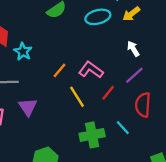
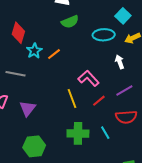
white arrow: (133, 49) -> (120, 62), moved
orange line: (60, 70) -> (54, 54), moved
red semicircle: (143, 105) -> (126, 117), turned -110
purple triangle: (28, 107) -> (28, 108), moved

